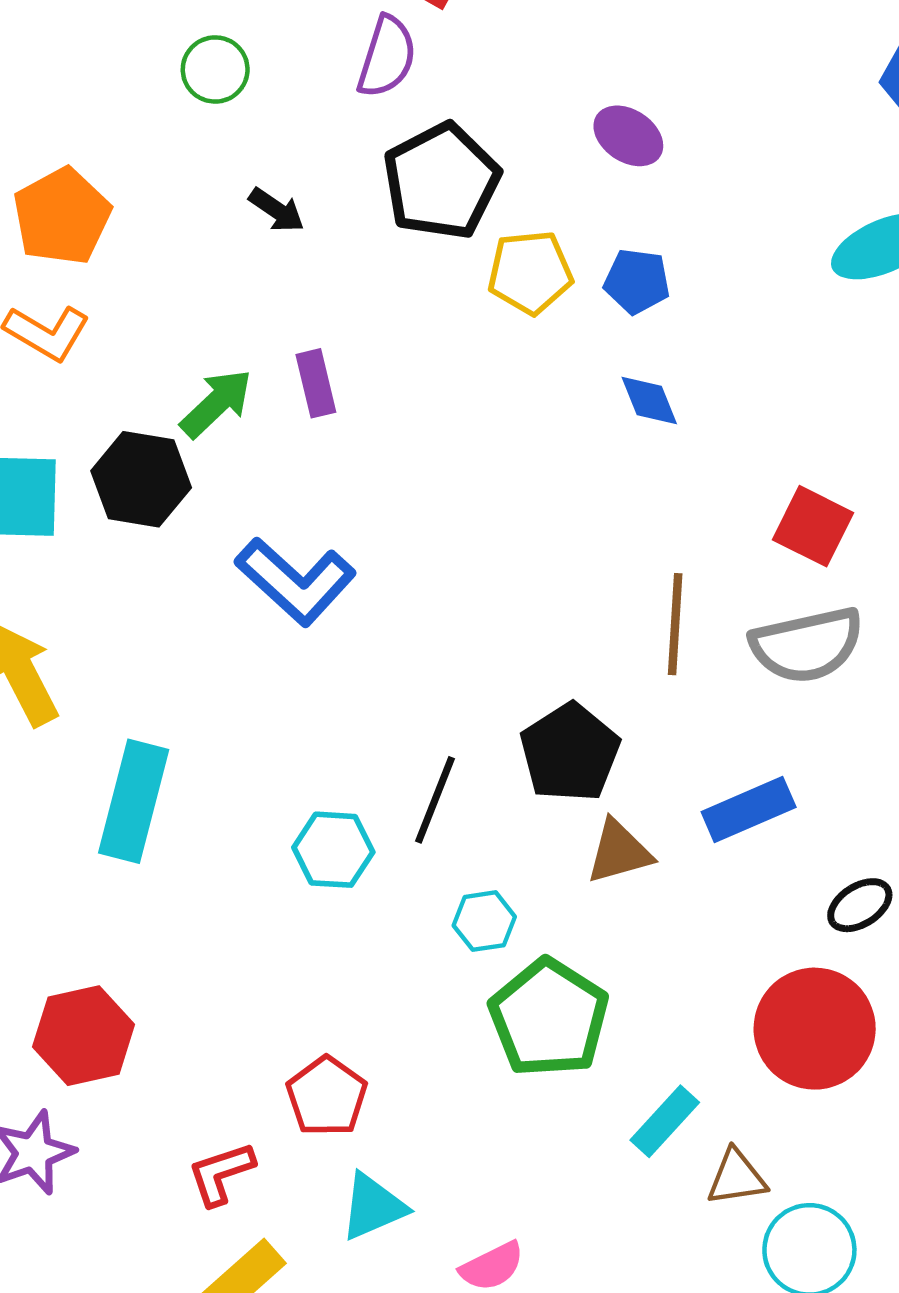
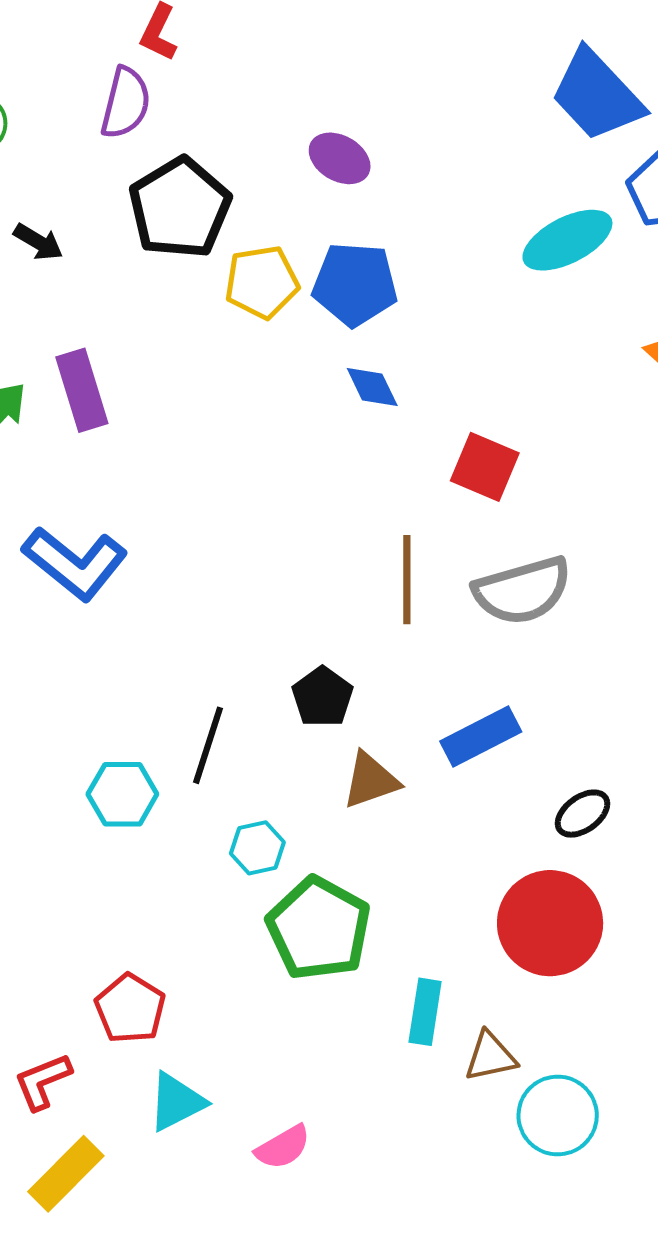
blue pentagon: (637, 281) -> (355, 284), size x1.5
purple rectangle: (316, 383) -> (82, 390), size x1.4
red square: (813, 526) -> (485, 467), moved
black pentagon: (570, 753) -> (323, 697), size x0.7
cyan rectangle: (665, 1121) -> (425, 1012), turned -30

